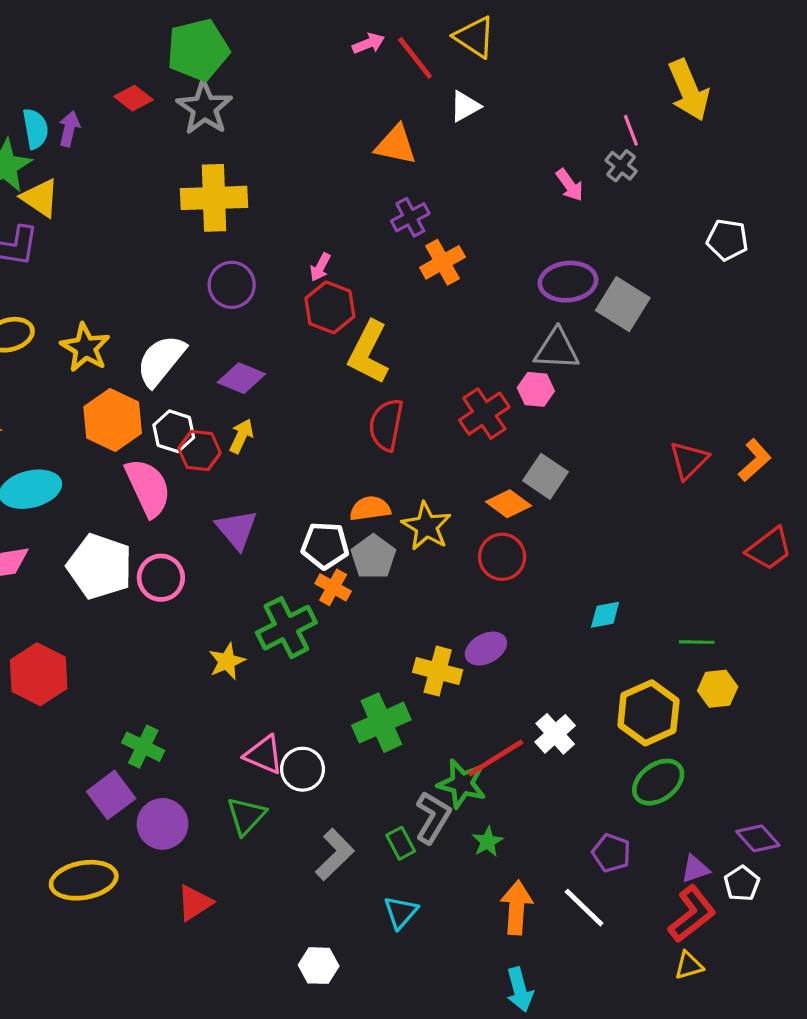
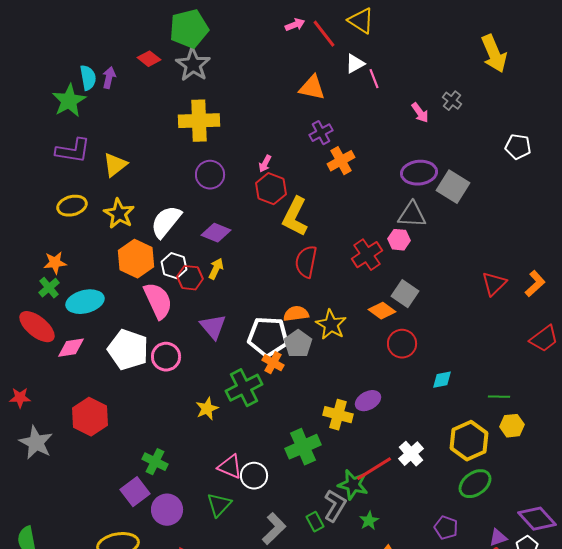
pink line: (631, 130) -> (374, 79), moved
yellow triangle: (40, 198) -> (115, 165), moved, turned 48
white pentagon: (325, 546) -> (268, 337), size x1.4
red circle: (502, 557) -> (402, 344), moved
purple diamond: (758, 838) -> (537, 519), size x1.4

